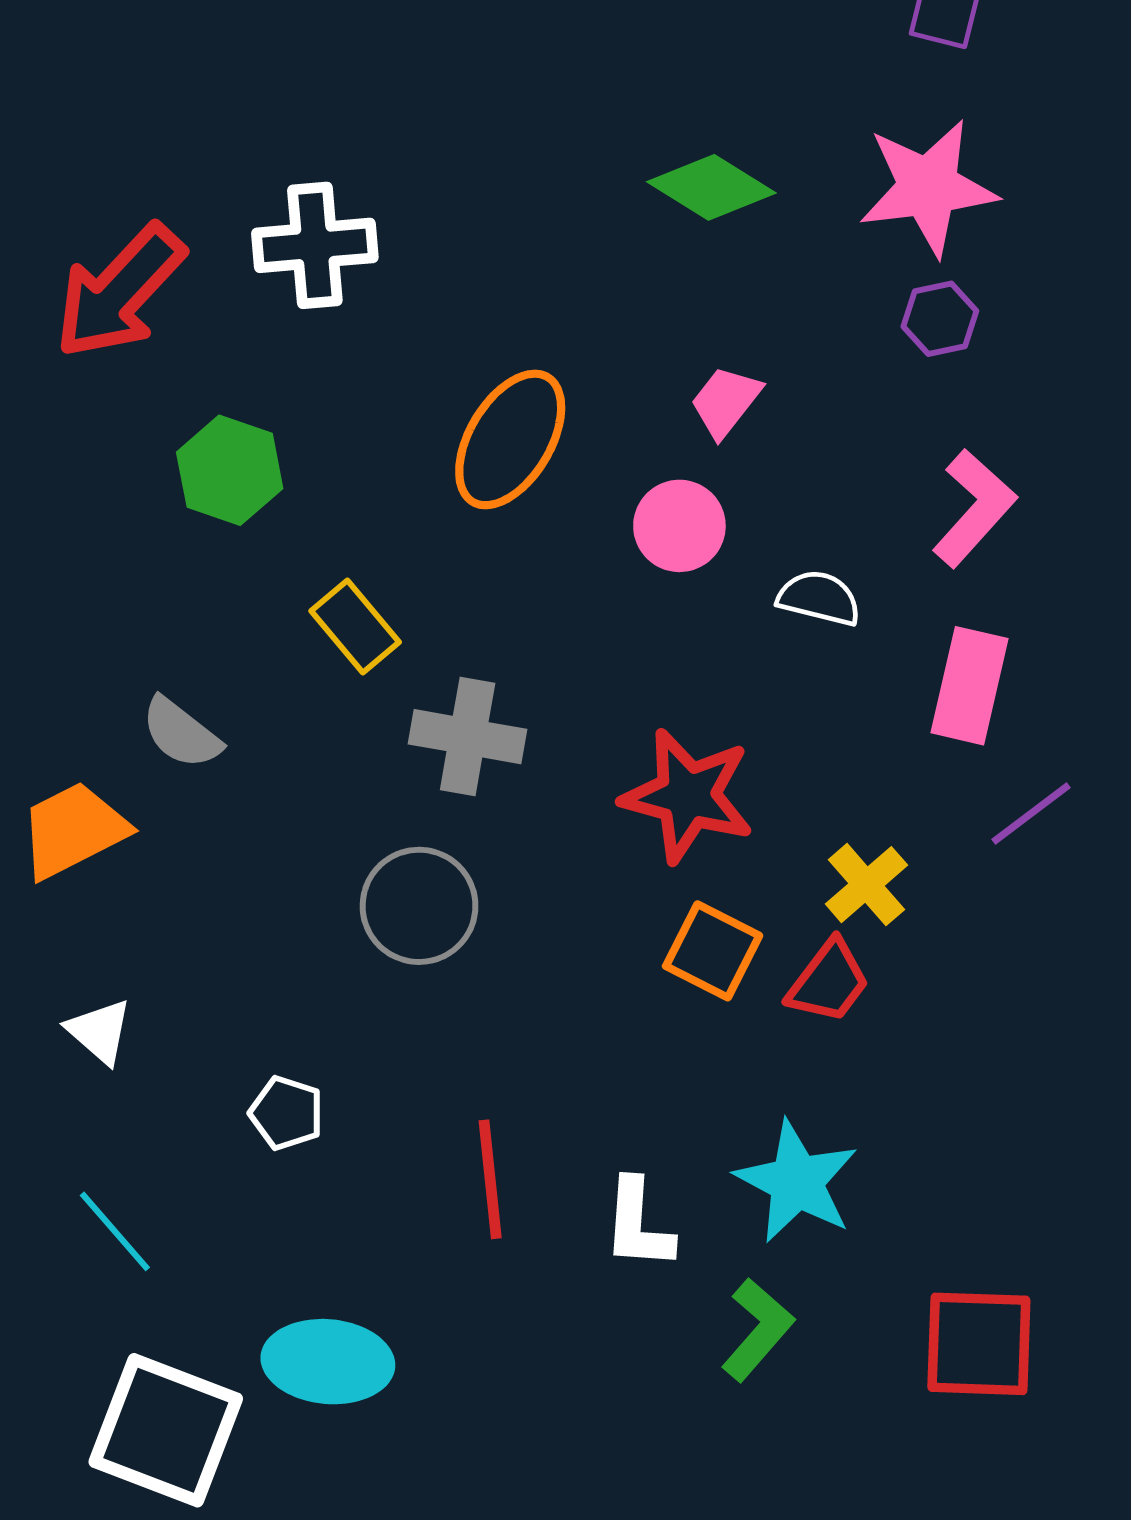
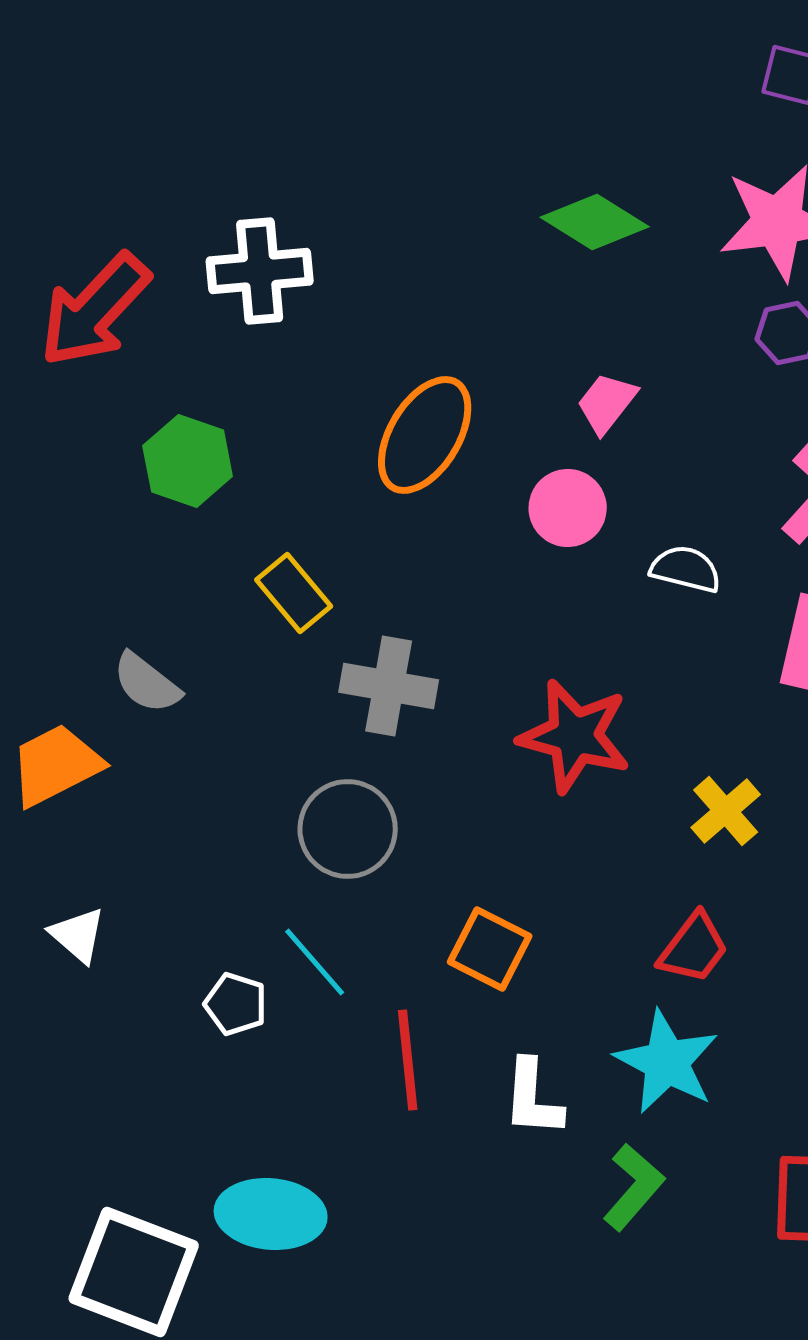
orange square: (713, 951) -> (490, 949), moved
red trapezoid: (829, 982) -> (694, 948), moved
cyan line: (115, 1231) -> (315, 962), moved

